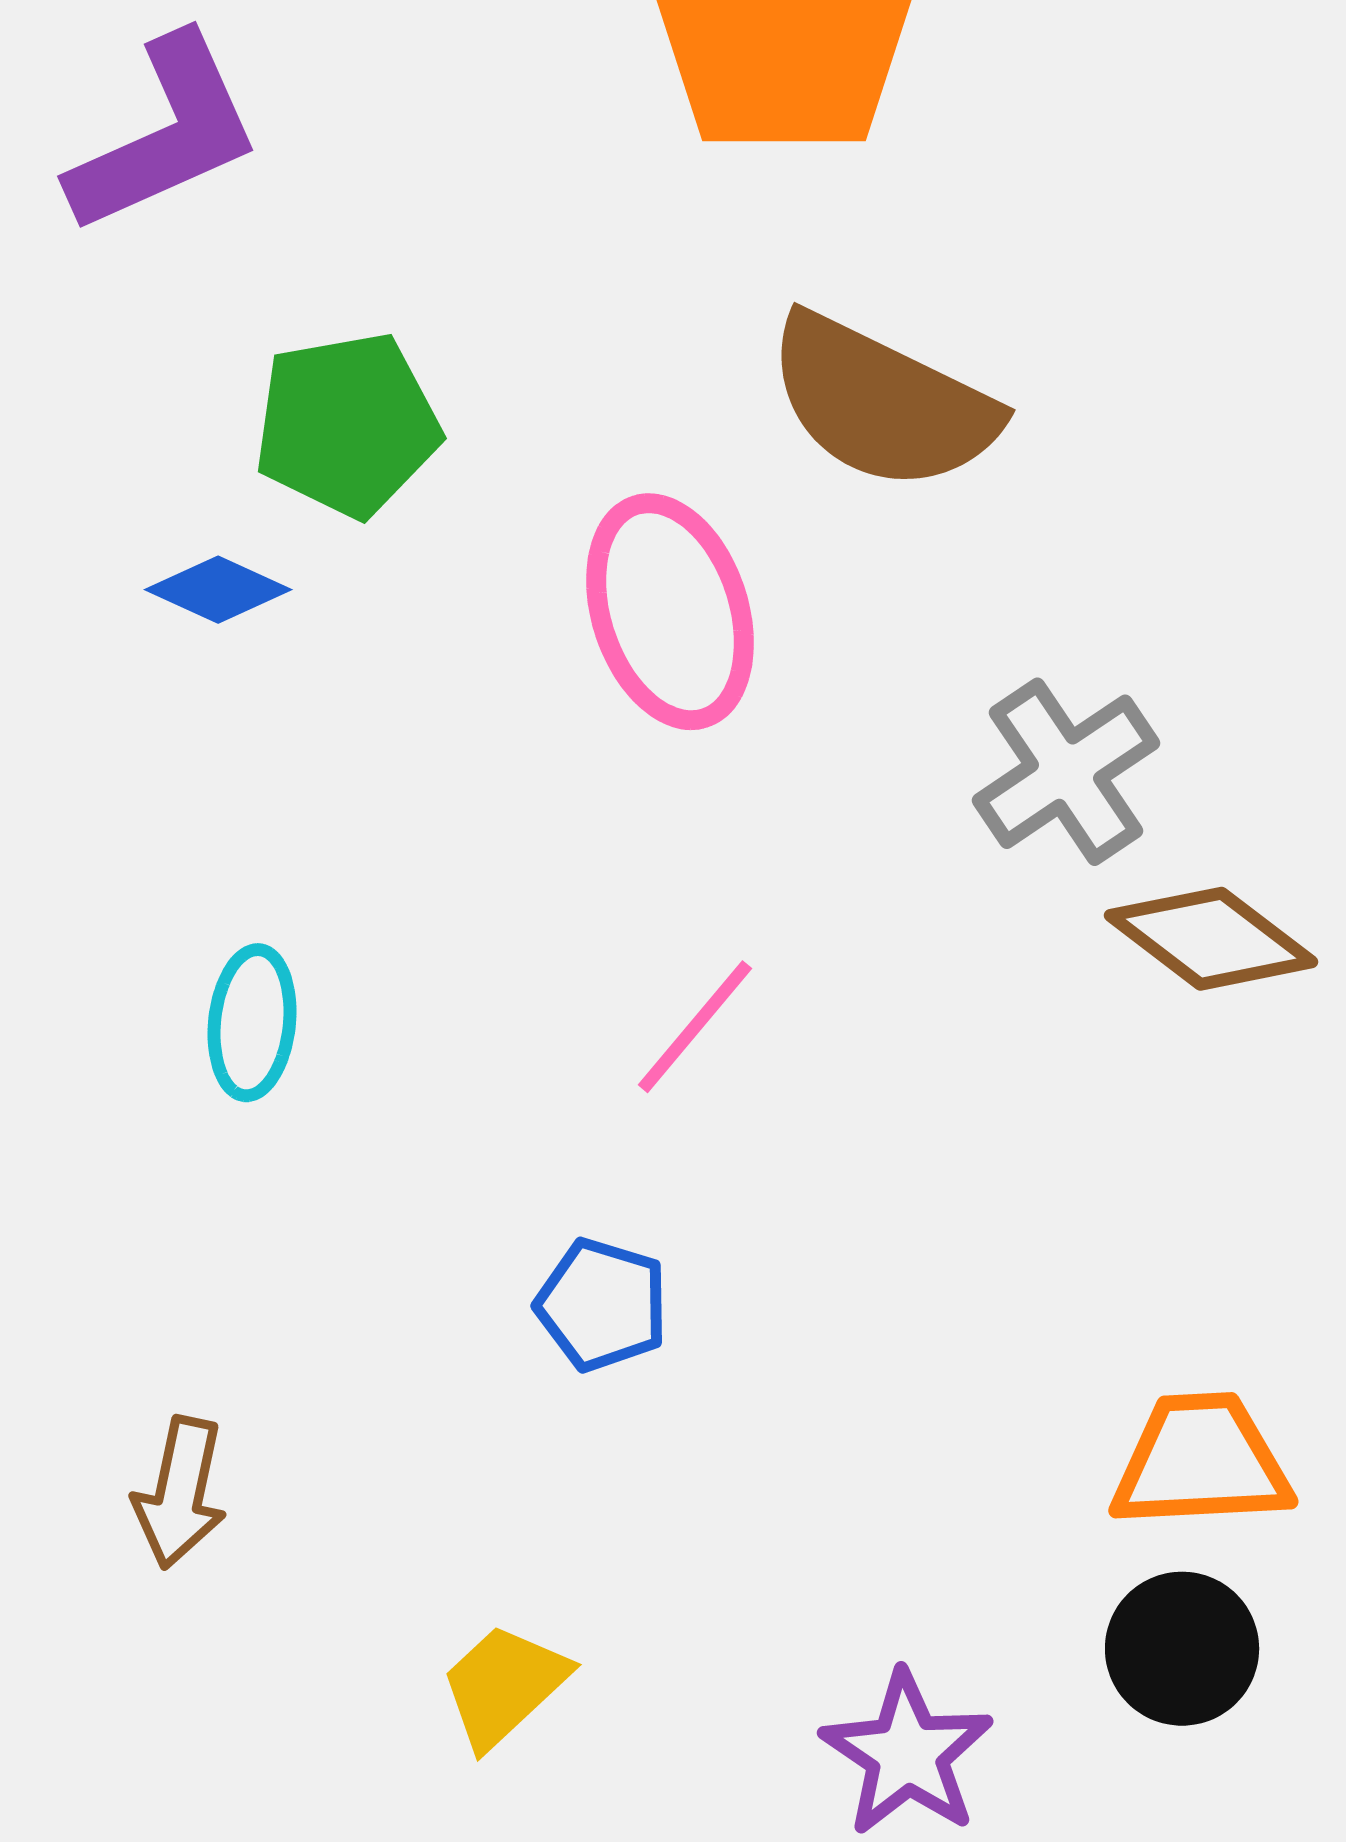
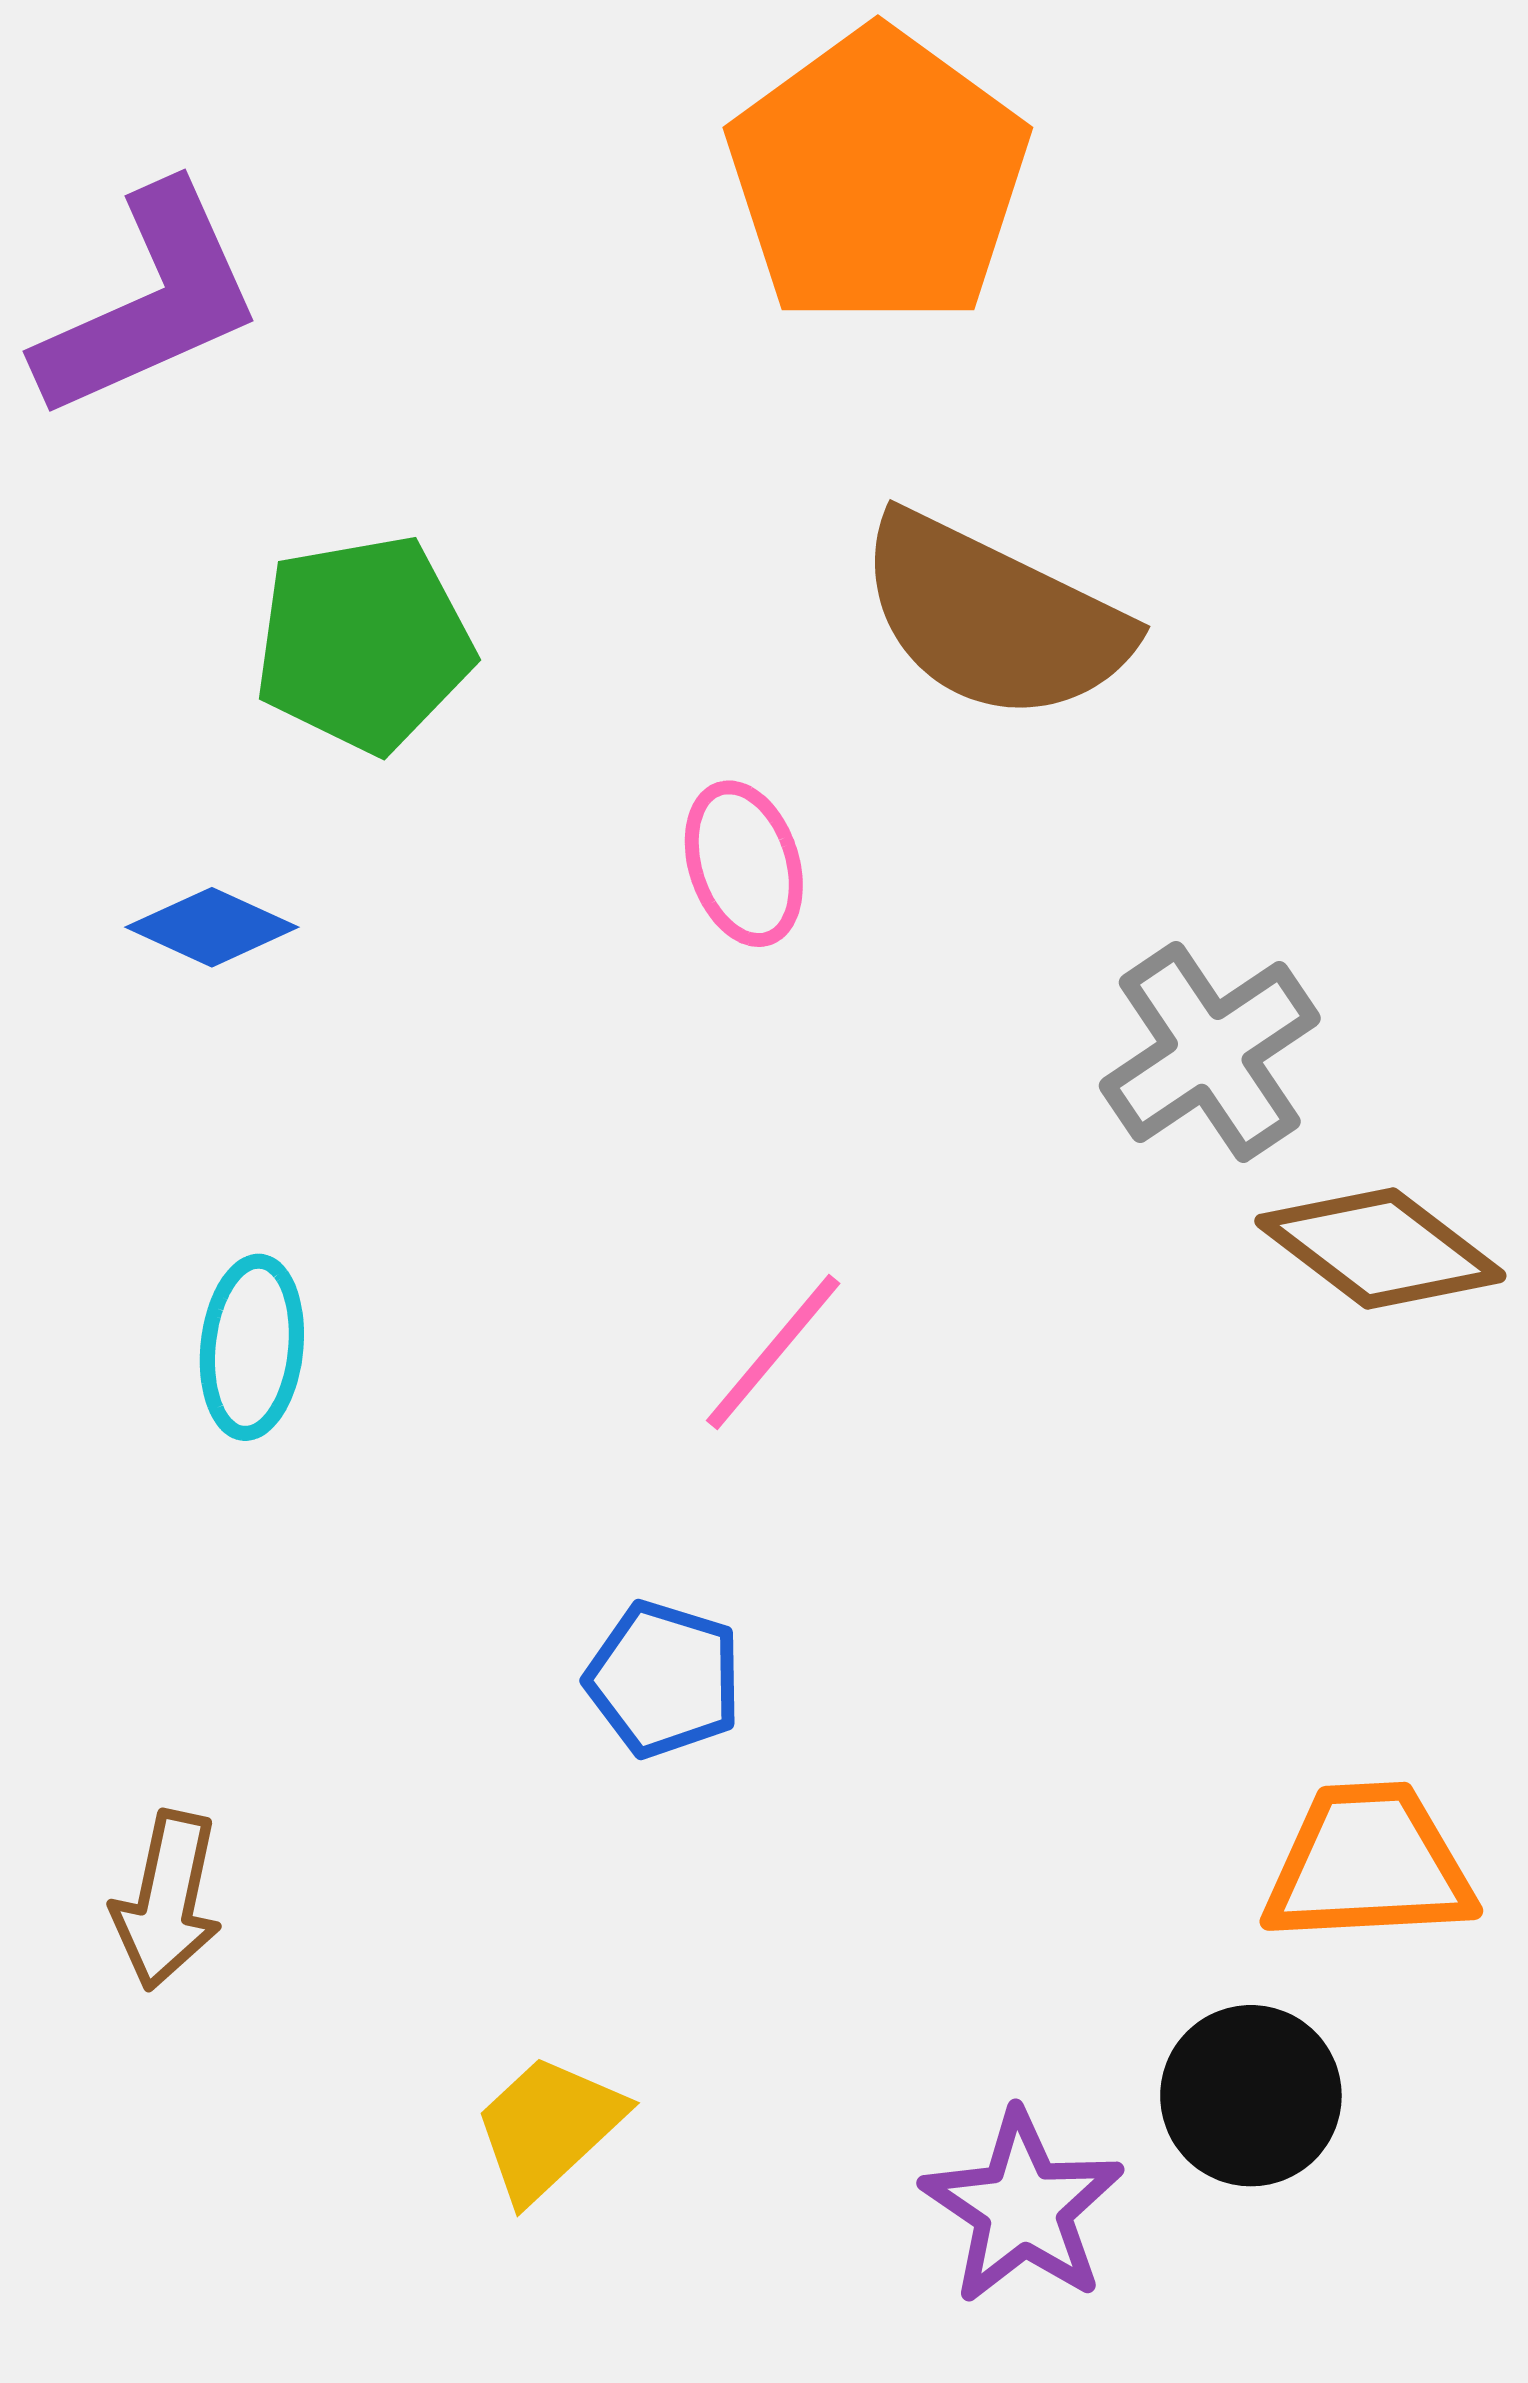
blue diamond: (218, 590) -> (212, 927), moved
pink ellipse: (670, 612) -> (744, 864), size x0.6
black circle: (1182, 1649) -> (1251, 2096), moved

